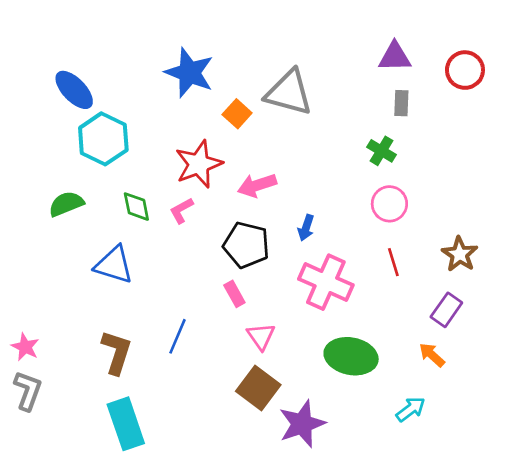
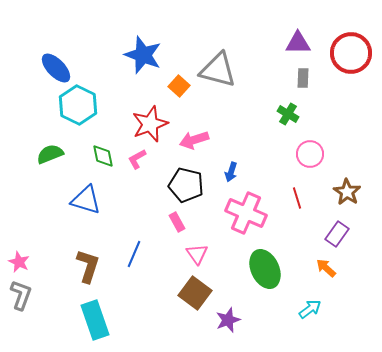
red circle: (465, 70) -> (351, 53), size x1.4
pink circle: (389, 204) -> (310, 154), moved
green ellipse: (351, 356) -> (265, 269), turned 54
purple star: (302, 424) -> (228, 320), size x0.7

